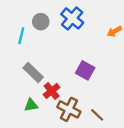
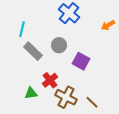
gray circle: (41, 22) -> (59, 45), moved
gray rectangle: (33, 73) -> (33, 51), moved

